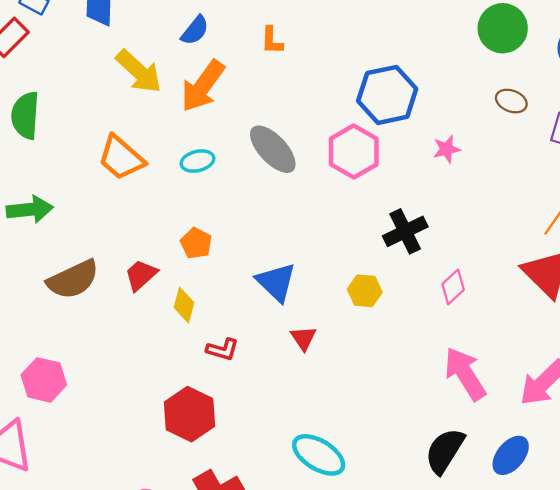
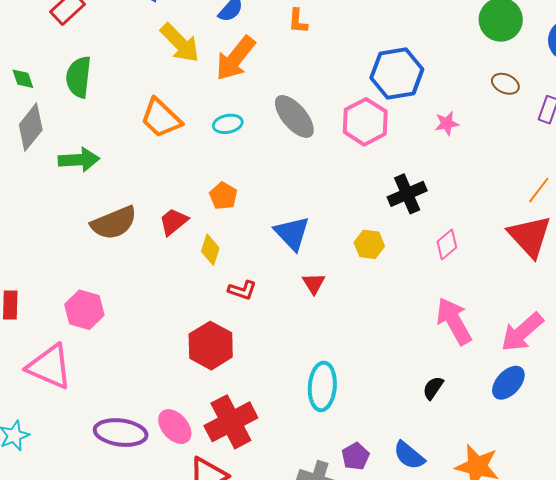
black semicircle: (445, 451) -> (433, 388), size x0.6
cyan ellipse: (319, 455) -> (322, 386), turned 60
blue ellipse: (511, 455) -> (508, 383), moved

